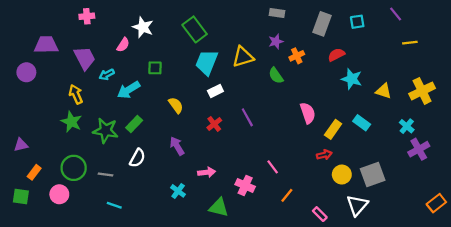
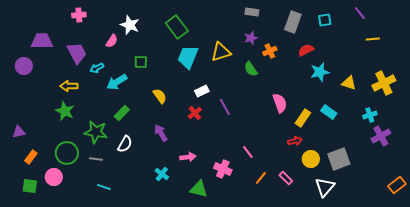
cyan star: (352, 79) -> (320, 72), turned -30
white rectangle: (215, 91) -> (202, 91), moved
yellow arrow: (76, 94) -> (69, 86), turned -66
cyan cross: (407, 126) -> (370, 115), turned 32
green star: (106, 131) -> (96, 132), moved
green square: (21, 196) -> (30, 186), moved
pink rectangle: (320, 214) -> (286, 178), moved

